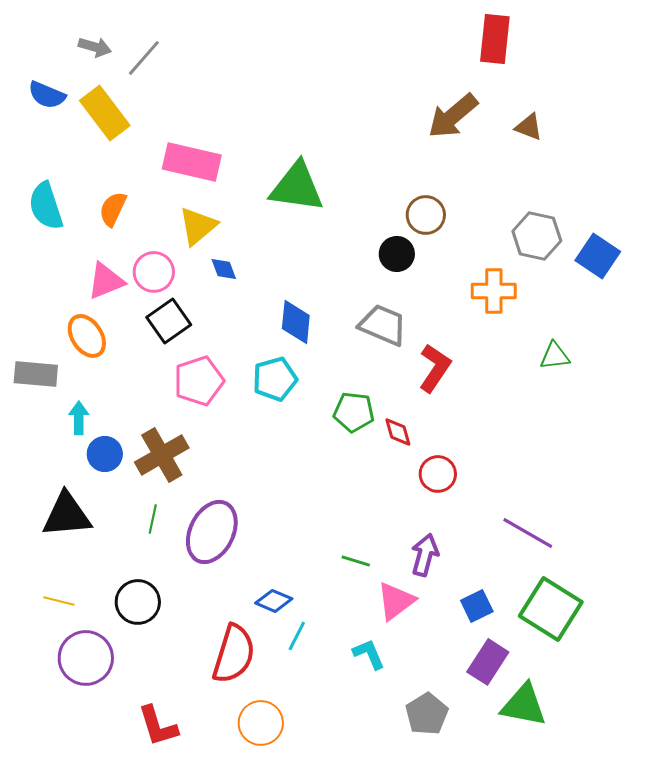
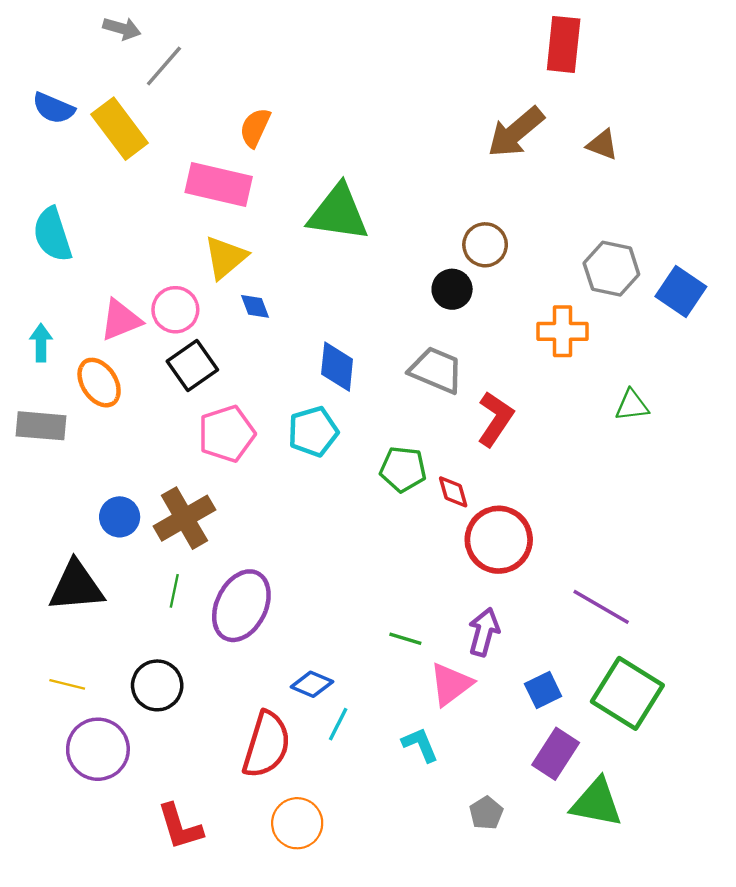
gray arrow: (95, 47) -> (122, 28), moved
orange semicircle: (113, 209) -> (255, 128), moved
cyan arrow: (79, 418) -> (41, 343), moved
red circle: (438, 474) -> (499, 540), size x1.6
gray pentagon: (427, 714) -> (486, 813), size x0.7

